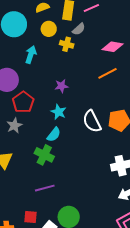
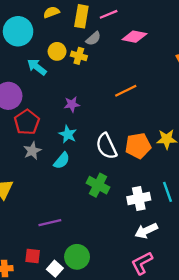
yellow circle: (49, 29) -> (57, 51), moved
pink diamond: (113, 47) -> (134, 37), moved
cyan arrow: (31, 55) -> (37, 67), turned -72
gray star: (14, 126) -> (32, 151), moved
green cross: (44, 155) -> (98, 185), moved

